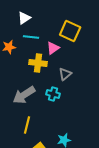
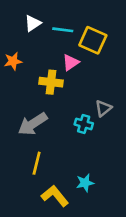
cyan line: (31, 37) -> (63, 30), moved
gray triangle: (65, 74) -> (103, 108), moved
cyan cross: (53, 94) -> (84, 124), moved

